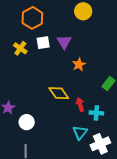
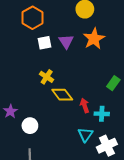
yellow cross: (20, 48) -> (47, 77), moved
orange star: (79, 64) -> (94, 39), moved, size x1.5

